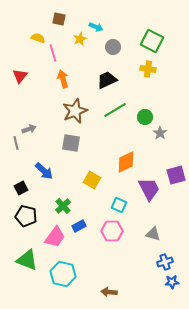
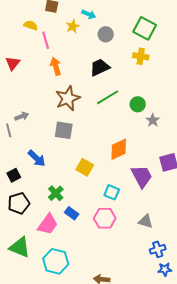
black pentagon: (26, 216) -> (19, 203), turned -30
blue rectangle: (79, 226) -> (72, 213), turned 64

